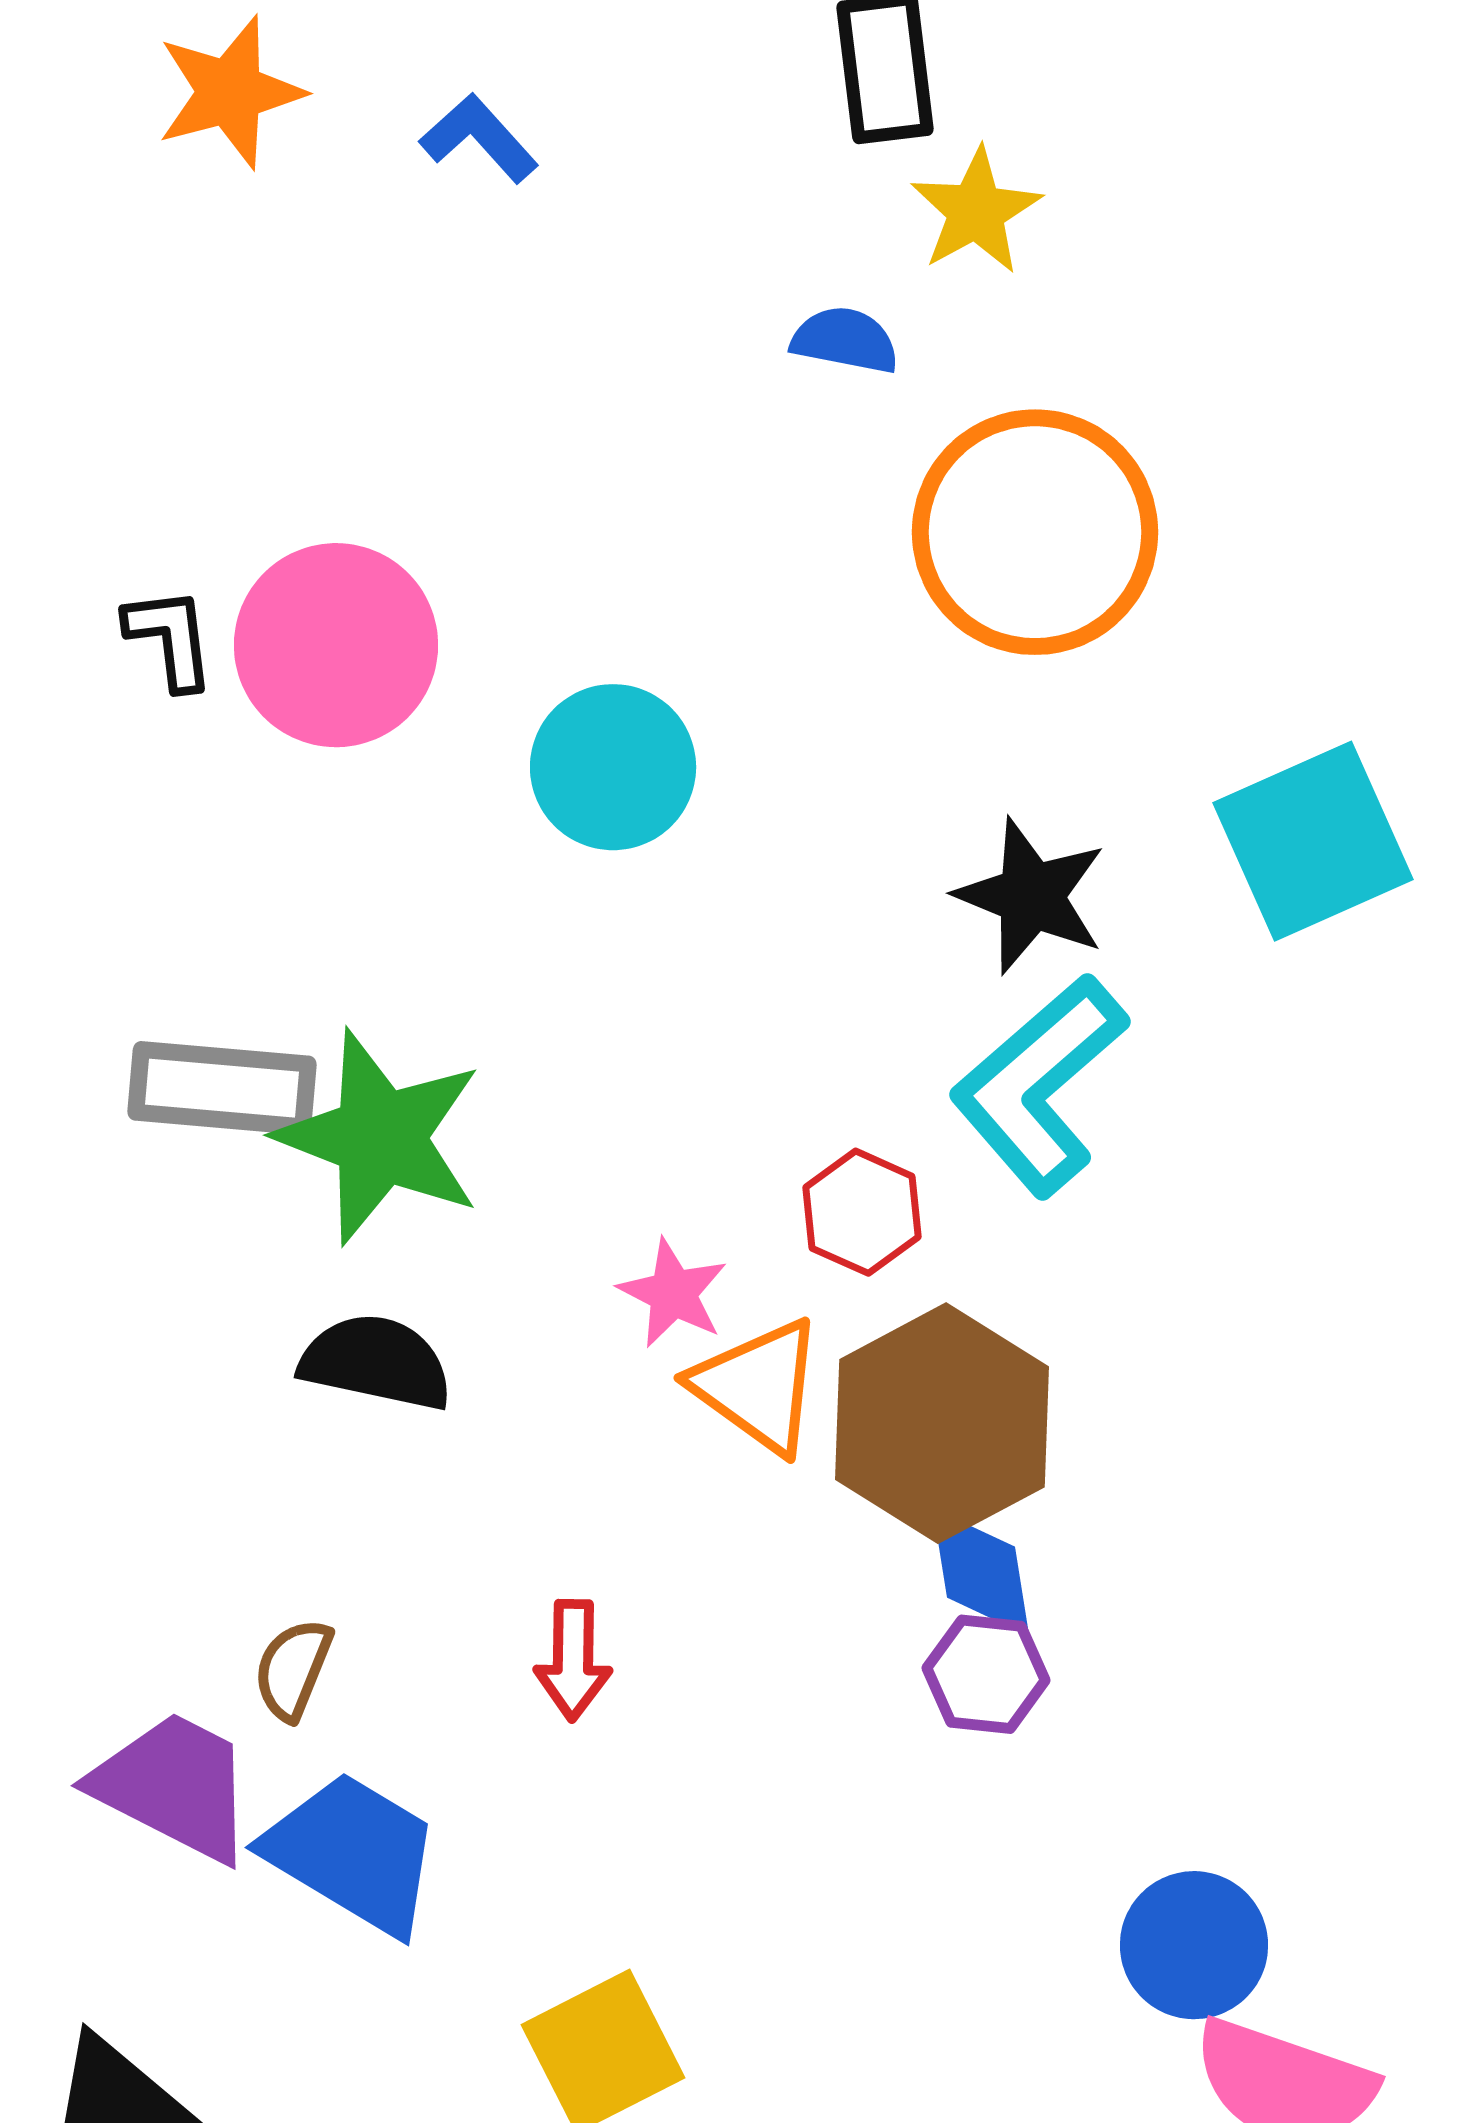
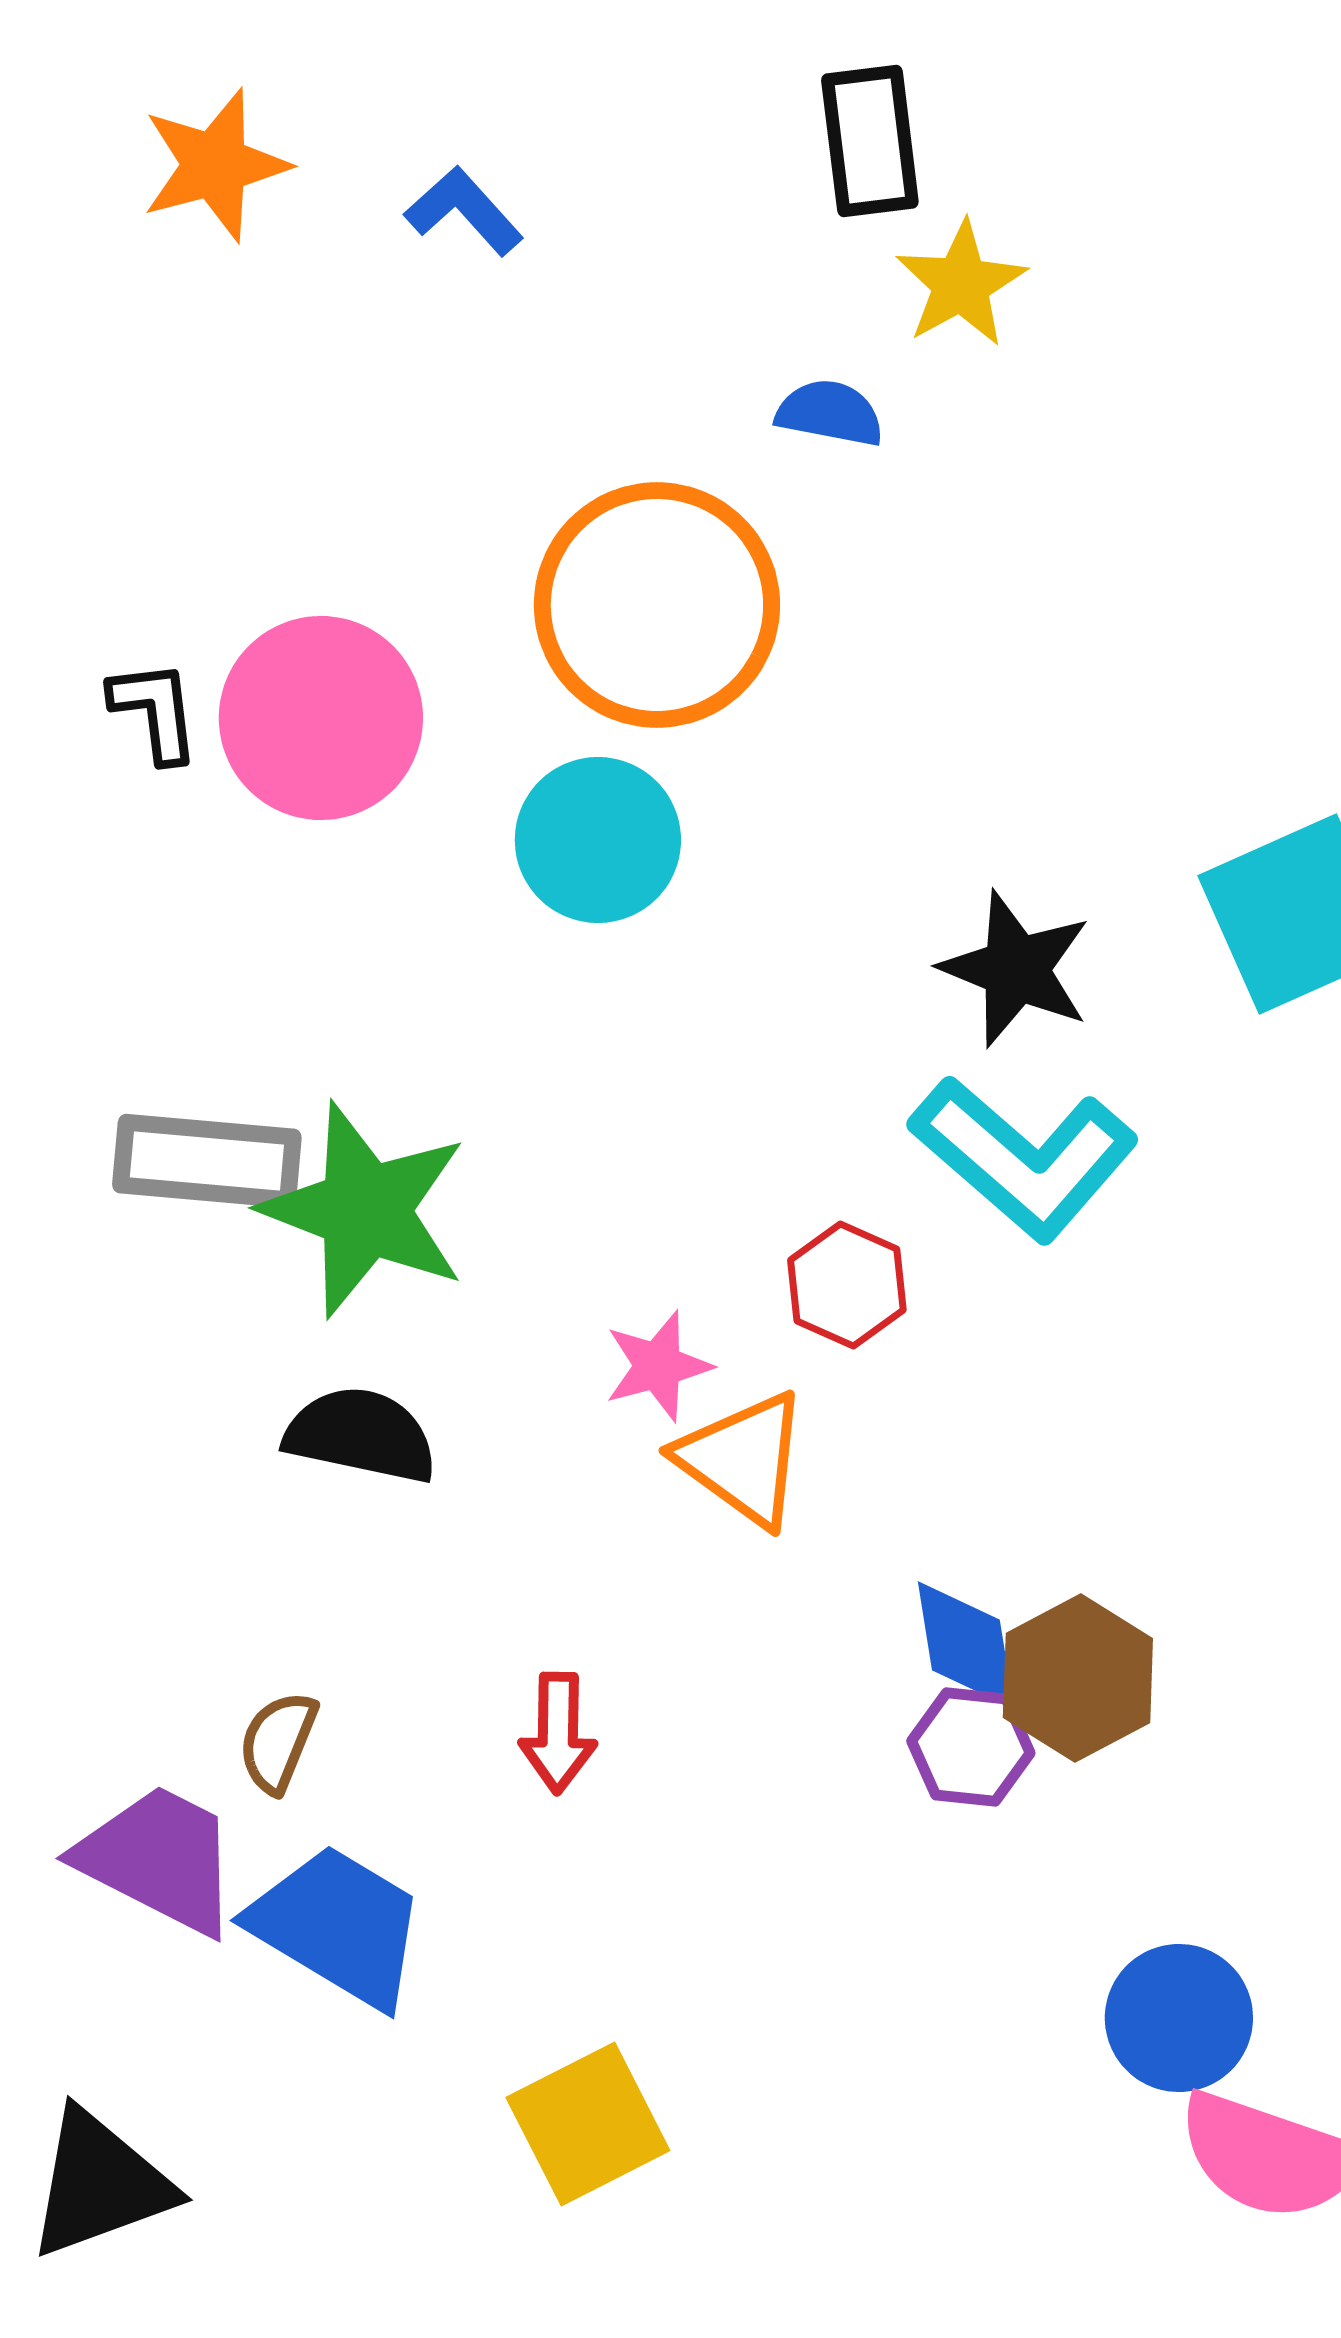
orange circle: (1035, 532) -> (657, 605), moved
cyan L-shape: (1039, 1085) -> (1024, 1158), turned -98
pink star: (673, 1293) -> (658, 1366), turned 30
brown hexagon: (942, 1423) -> (1078, 1678), moved, size x0.7

